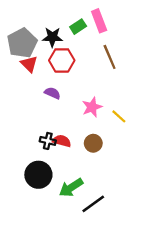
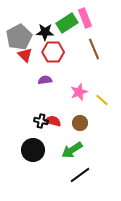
green rectangle: (78, 27) -> (67, 23), size x1.5
purple semicircle: (52, 93) -> (45, 80), turned -32
green arrow: (71, 188) -> (72, 150), moved

